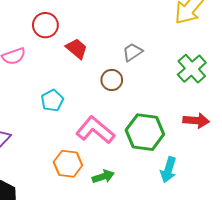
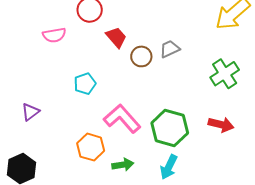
brown circle: (112, 80) -> (141, 56), moved
cyan arrow: (168, 170) -> (169, 167), moved

